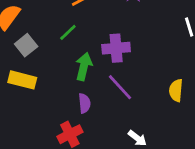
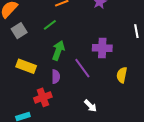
purple cross: (116, 48) -> (102, 48), moved
yellow rectangle: (22, 80) -> (26, 66), moved

